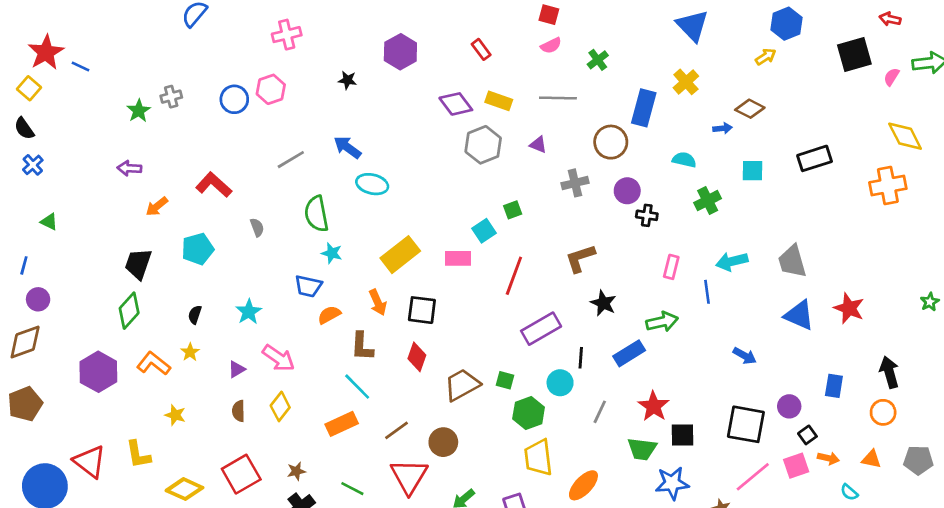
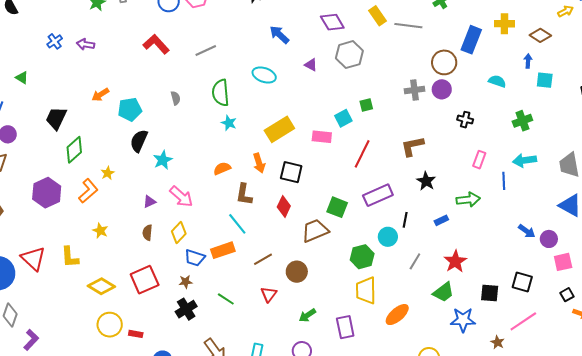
yellow cross: (686, 82) -> (504, 24), turned 36
yellow rectangle: (499, 101) -> (377, 16), moved, turned 30
brown diamond: (750, 109) -> (540, 35), moved
blue arrow: (723, 128) -> (528, 61), turned -88
purple triangle: (538, 145) -> (311, 65), moved
blue arrow: (347, 147) -> (279, 35), moved
blue cross: (33, 165) -> (55, 41), moved
cyan square: (753, 171) -> (545, 80), moved
red L-shape: (214, 185) -> (156, 44), moved
purple circle: (627, 191) -> (442, 89), moved
green cross: (708, 201) -> (522, 121), moved
orange arrow: (157, 206) -> (100, 95), moved
black trapezoid: (138, 264) -> (56, 118), moved
blue trapezoid: (308, 286) -> (195, 258), moved
black semicircle: (195, 315) -> (139, 141), moved, size x1.6
yellow star: (190, 352) -> (108, 173), moved
blue rectangle: (629, 353) -> (441, 220), size x0.6
orange L-shape: (154, 364) -> (88, 191), turned 95
green square: (505, 380) -> (337, 207), moved, size x1.5
purple circle: (789, 406) -> (549, 239), moved
black square: (746, 424) -> (522, 282), size x0.7
black square: (683, 435) -> (490, 293), moved
green trapezoid: (642, 449) -> (443, 292), turned -50
pink square: (796, 466) -> (563, 262), moved
red triangle: (409, 476) -> (269, 294), size x0.6

